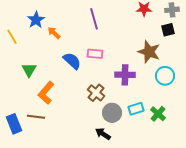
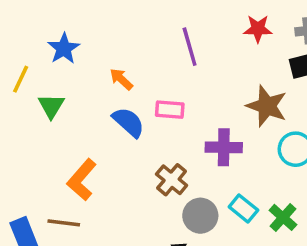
purple line: (94, 19) -> (190, 47), moved
orange arrow: (54, 33) -> (121, 79), moved
yellow line: (12, 37) -> (21, 79), turned 56
green triangle: (29, 70) -> (51, 106), moved
cyan rectangle: (136, 109) -> (243, 208), turned 56

